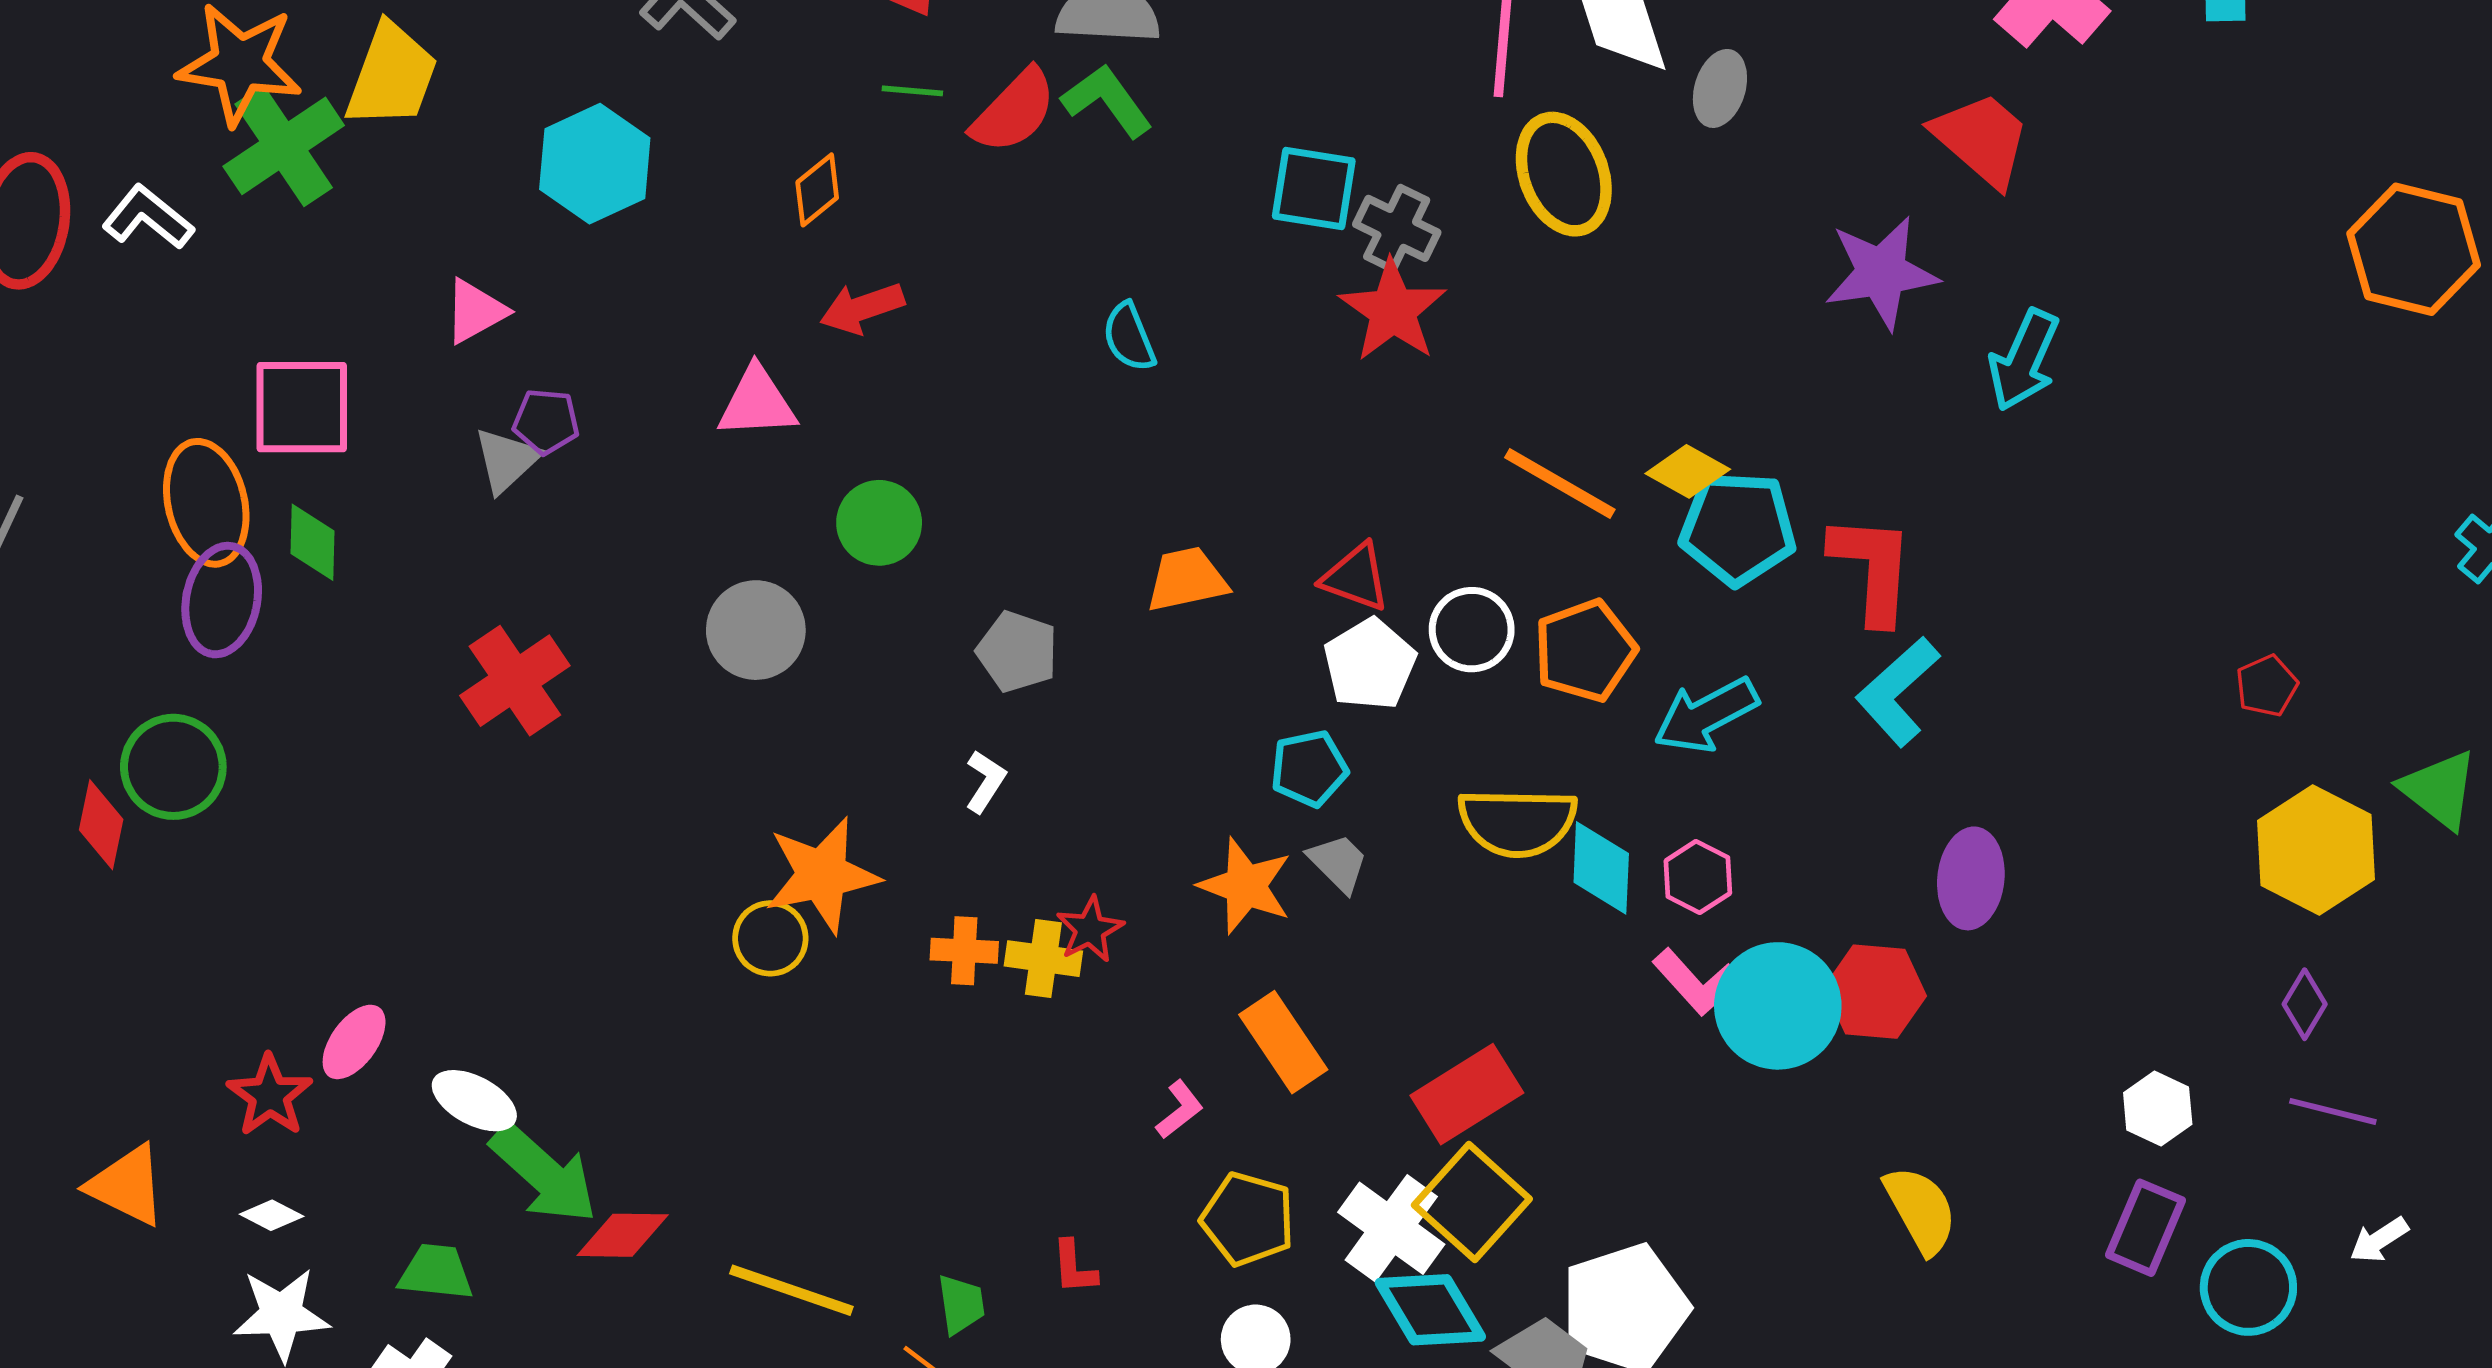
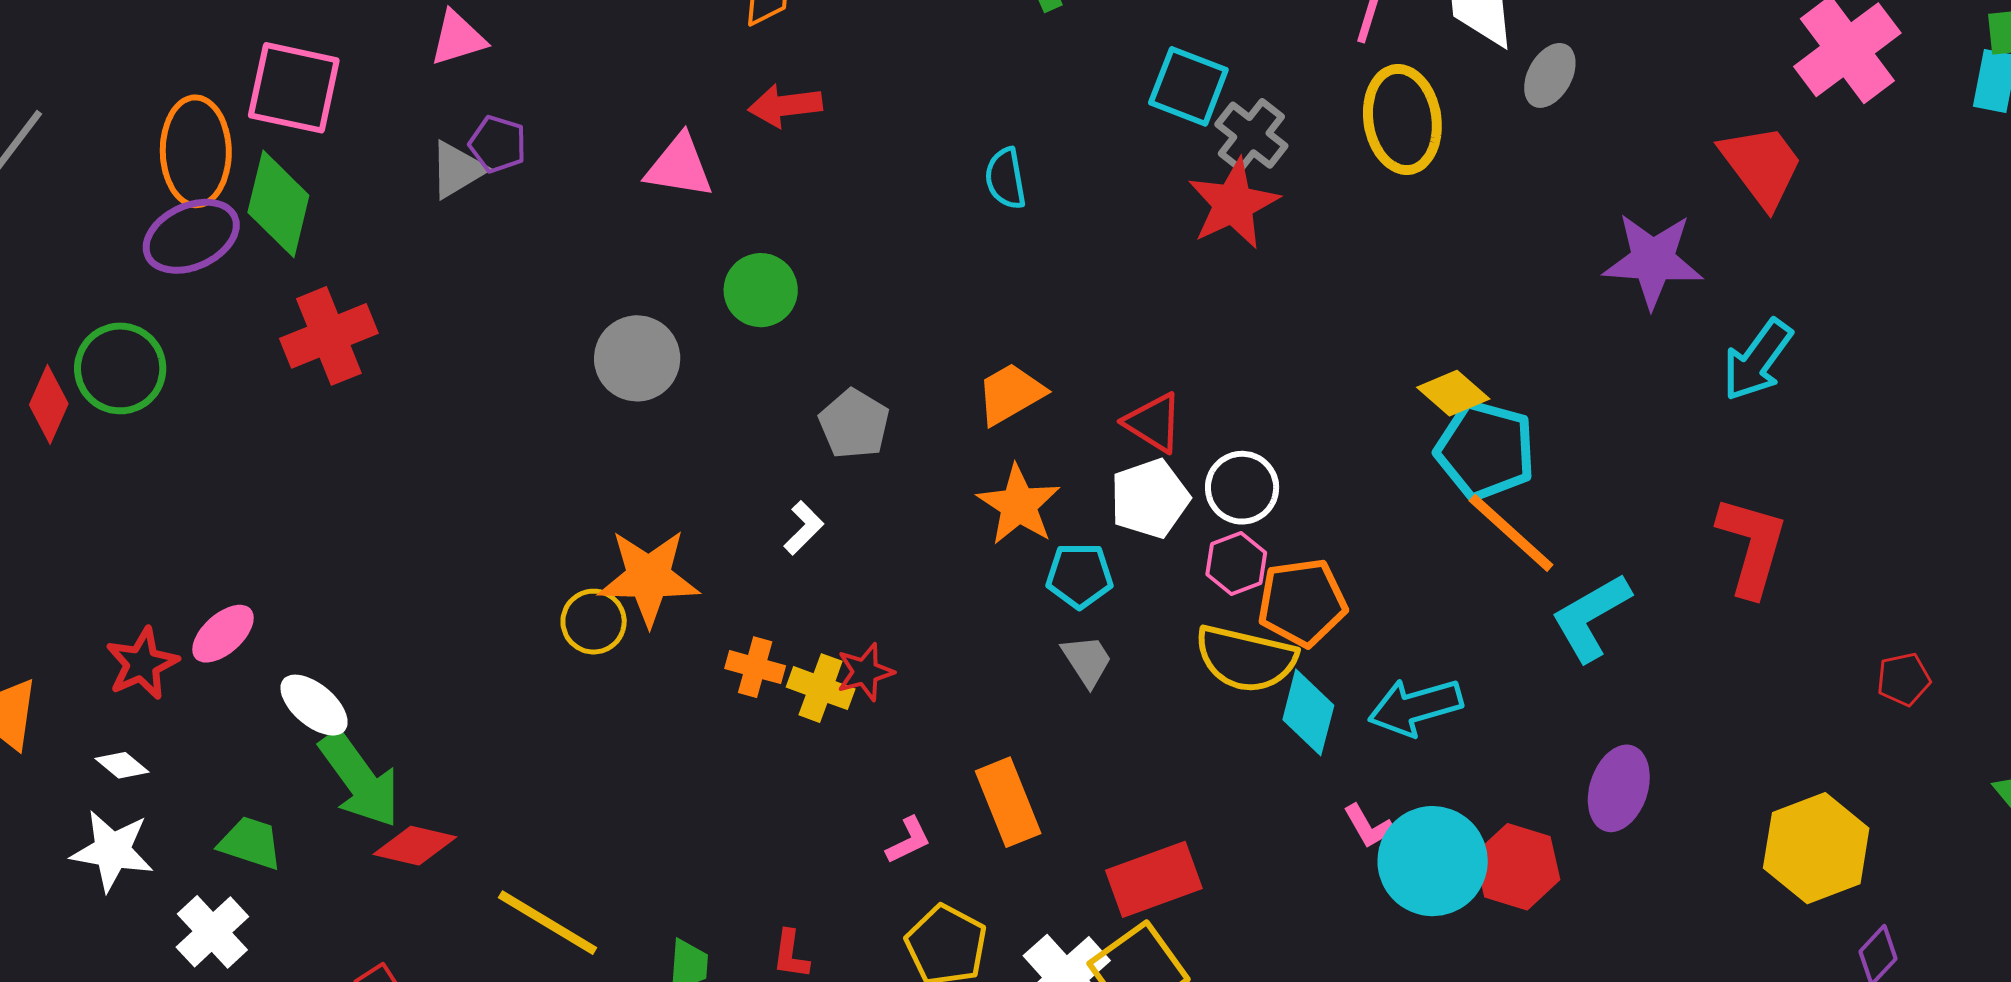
orange line: (1560, 484) -> (1511, 533), moved
green diamond: (312, 542) -> (278, 204), size x1.5
red L-shape: (1872, 569) -> (1752, 546), moved
orange trapezoid: (1187, 579) -> (1010, 394), turned -30
purple ellipse: (222, 600) -> (191, 236), turned 42
orange pentagon: (1585, 651) -> (1302, 602), moved
red cross: (515, 681) -> (329, 336), moved
cyan arrow: (1706, 715) -> (1415, 707), moved
yellow hexagon: (2316, 850) -> (1816, 848), moved
pink hexagon: (1698, 877) -> (1236, 563), moved
orange star: (1245, 886) -> (1019, 505), moved
pink L-shape: (1697, 982) -> (1368, 826), size x0.7

